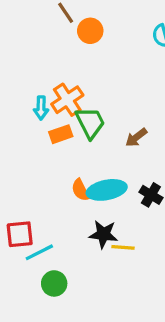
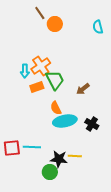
orange semicircle: (80, 190) -> (56, 108), moved
black star: (103, 234) -> (59, 159), moved
cyan line: (39, 252) -> (32, 147), moved, turned 30
green circle: (54, 283) -> (50, 172), moved

